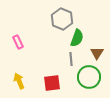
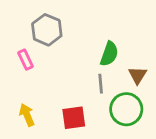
gray hexagon: (62, 19) -> (47, 30), moved

